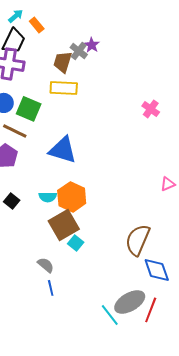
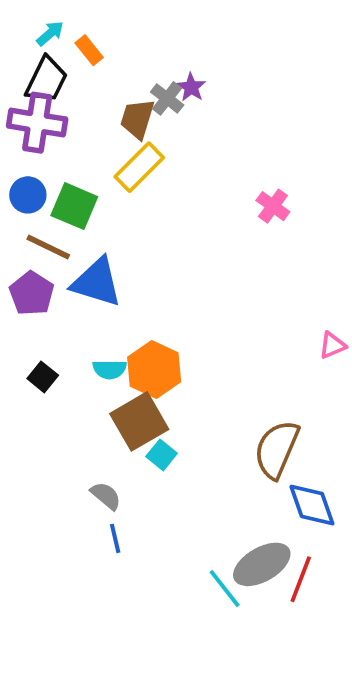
yellow rectangle: (64, 88) -> (139, 167), turned -48
pink cross: (151, 109) -> (273, 206), moved
blue triangle: (63, 150) -> (97, 282), moved

